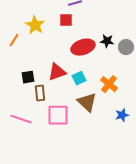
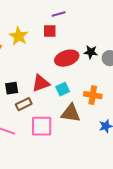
orange cross: (109, 84) -> (93, 95), turned -30
brown rectangle: (40, 93) -> (24, 104), turned 70
brown triangle: (87, 102) -> (71, 113), turned -35

